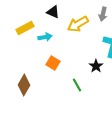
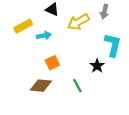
orange square: (53, 63) -> (52, 63), turned 32
brown diamond: (24, 85) -> (41, 86), moved, turned 65

